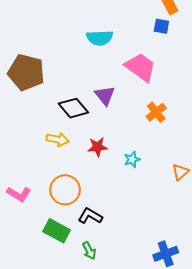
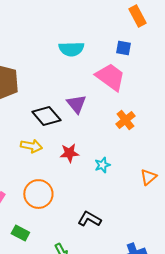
blue square: (161, 26) -> (123, 48), moved
black L-shape: (90, 216) -> (89, 219), moved
green rectangle: (57, 231) -> (20, 233), moved, size x0.7

